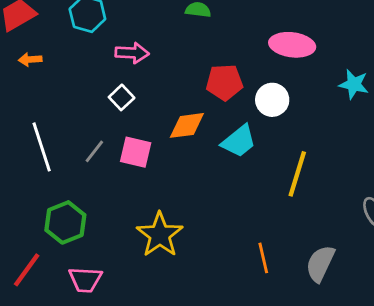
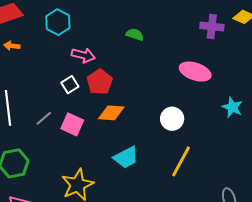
red pentagon: (224, 82) -> (100, 82), moved, turned 30
white circle: (272, 100) -> (172, 119), moved
cyan trapezoid: (239, 141) -> (126, 157), moved

